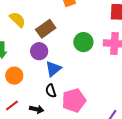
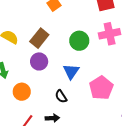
blue triangle: (53, 69) -> (71, 71), moved
pink pentagon: (74, 100) -> (101, 88), moved

